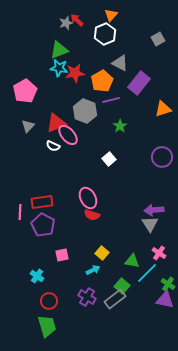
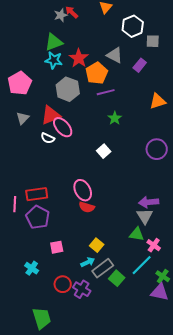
white hexagon: (105, 34) -> (133, 26), moved
gray square: (158, 39) -> (153, 41), moved, turned 32
red star: (75, 73) -> (79, 58), moved, turned -30
purple rectangle: (139, 83) -> (140, 65), moved, size x0.6
gray hexagon: (85, 111) -> (68, 89), moved
green triangle: (132, 261) -> (137, 234), moved
gray rectangle: (115, 299) -> (103, 268), moved
red circle: (49, 301) -> (63, 284), moved

